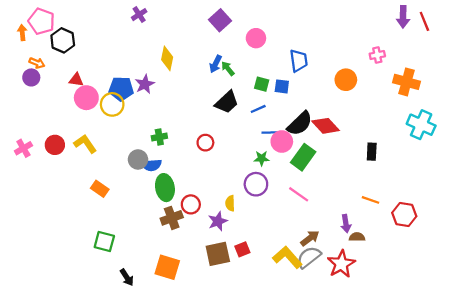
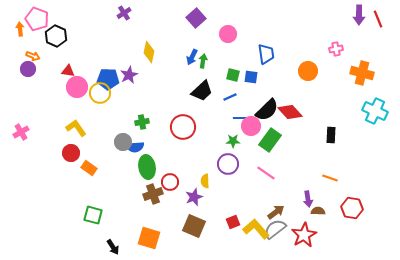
green arrow: (228, 68) -> (203, 61), turned 48
red circle: (205, 143) -> (183, 127), size x1.6
red circle: (55, 145) -> (71, 153), moved
red hexagon: (404, 215) -> (352, 208), moved
red square: (242, 249) -> (233, 222), moved
brown square: (218, 254) -> (194, 226), turned 35

